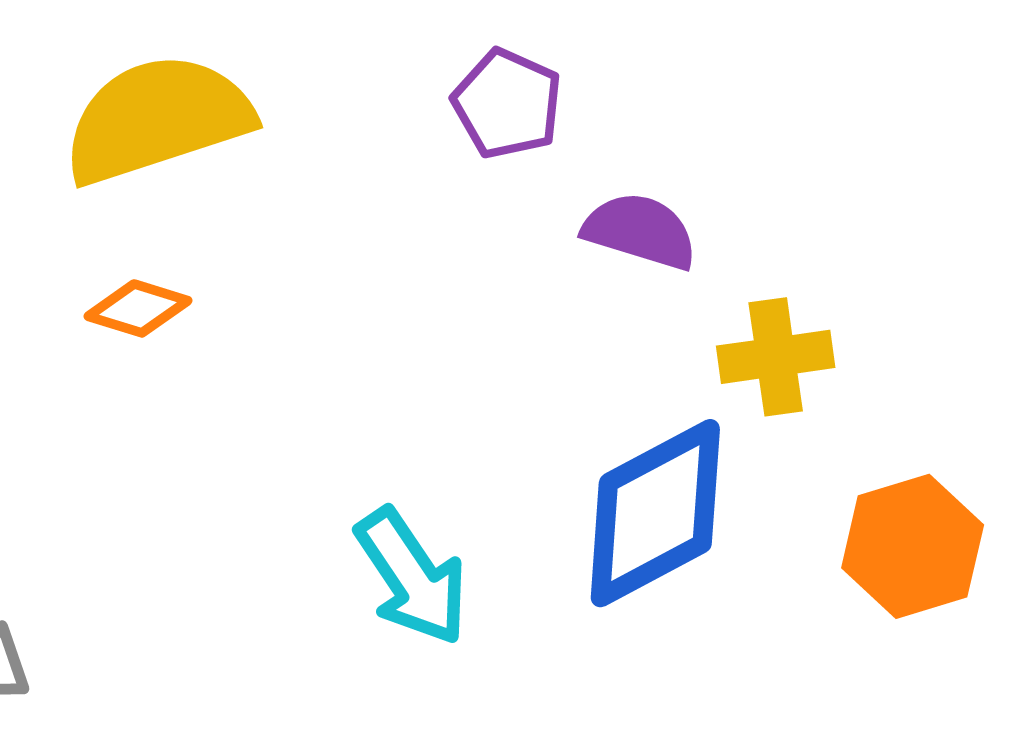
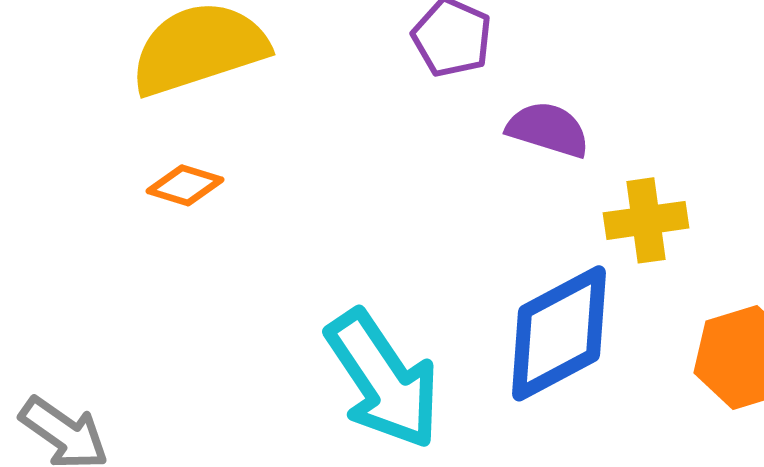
cyan arrow: (412, 577) -> (383, 379), size x1.4

